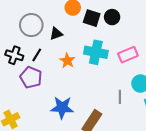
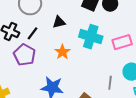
black triangle: (56, 34) -> (59, 22), moved
orange star: (67, 61) -> (62, 52), moved

